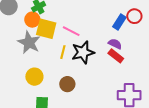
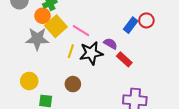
yellow square: (46, 29) -> (56, 26), turned 30
gray star: (29, 43) -> (37, 39), turned -30
purple semicircle: (115, 44) -> (110, 44), moved
yellow circle: (34, 77) -> (29, 81), moved

